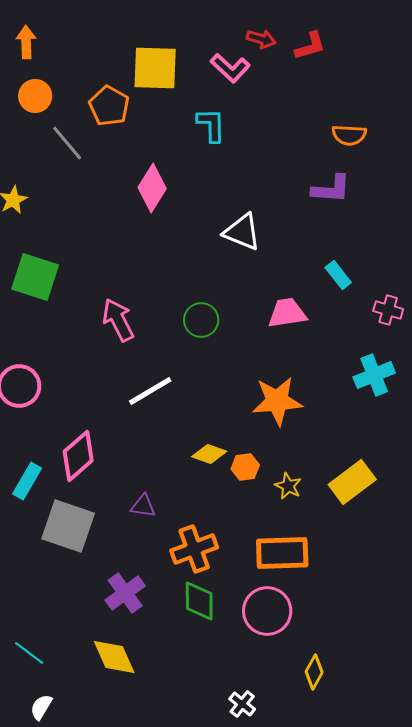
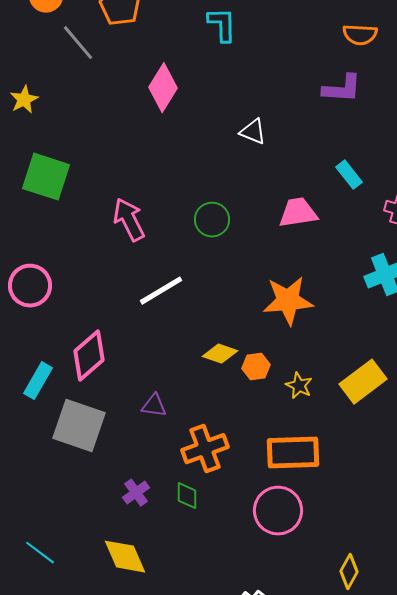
white triangle: (242, 232) -> (253, 132), size x0.7
purple cross: (125, 593) -> (136, 493), size x0.7
green diamond: (199, 601) -> (187, 496), moved, size x0.7
yellow diamond: (314, 672) -> (349, 572), moved

